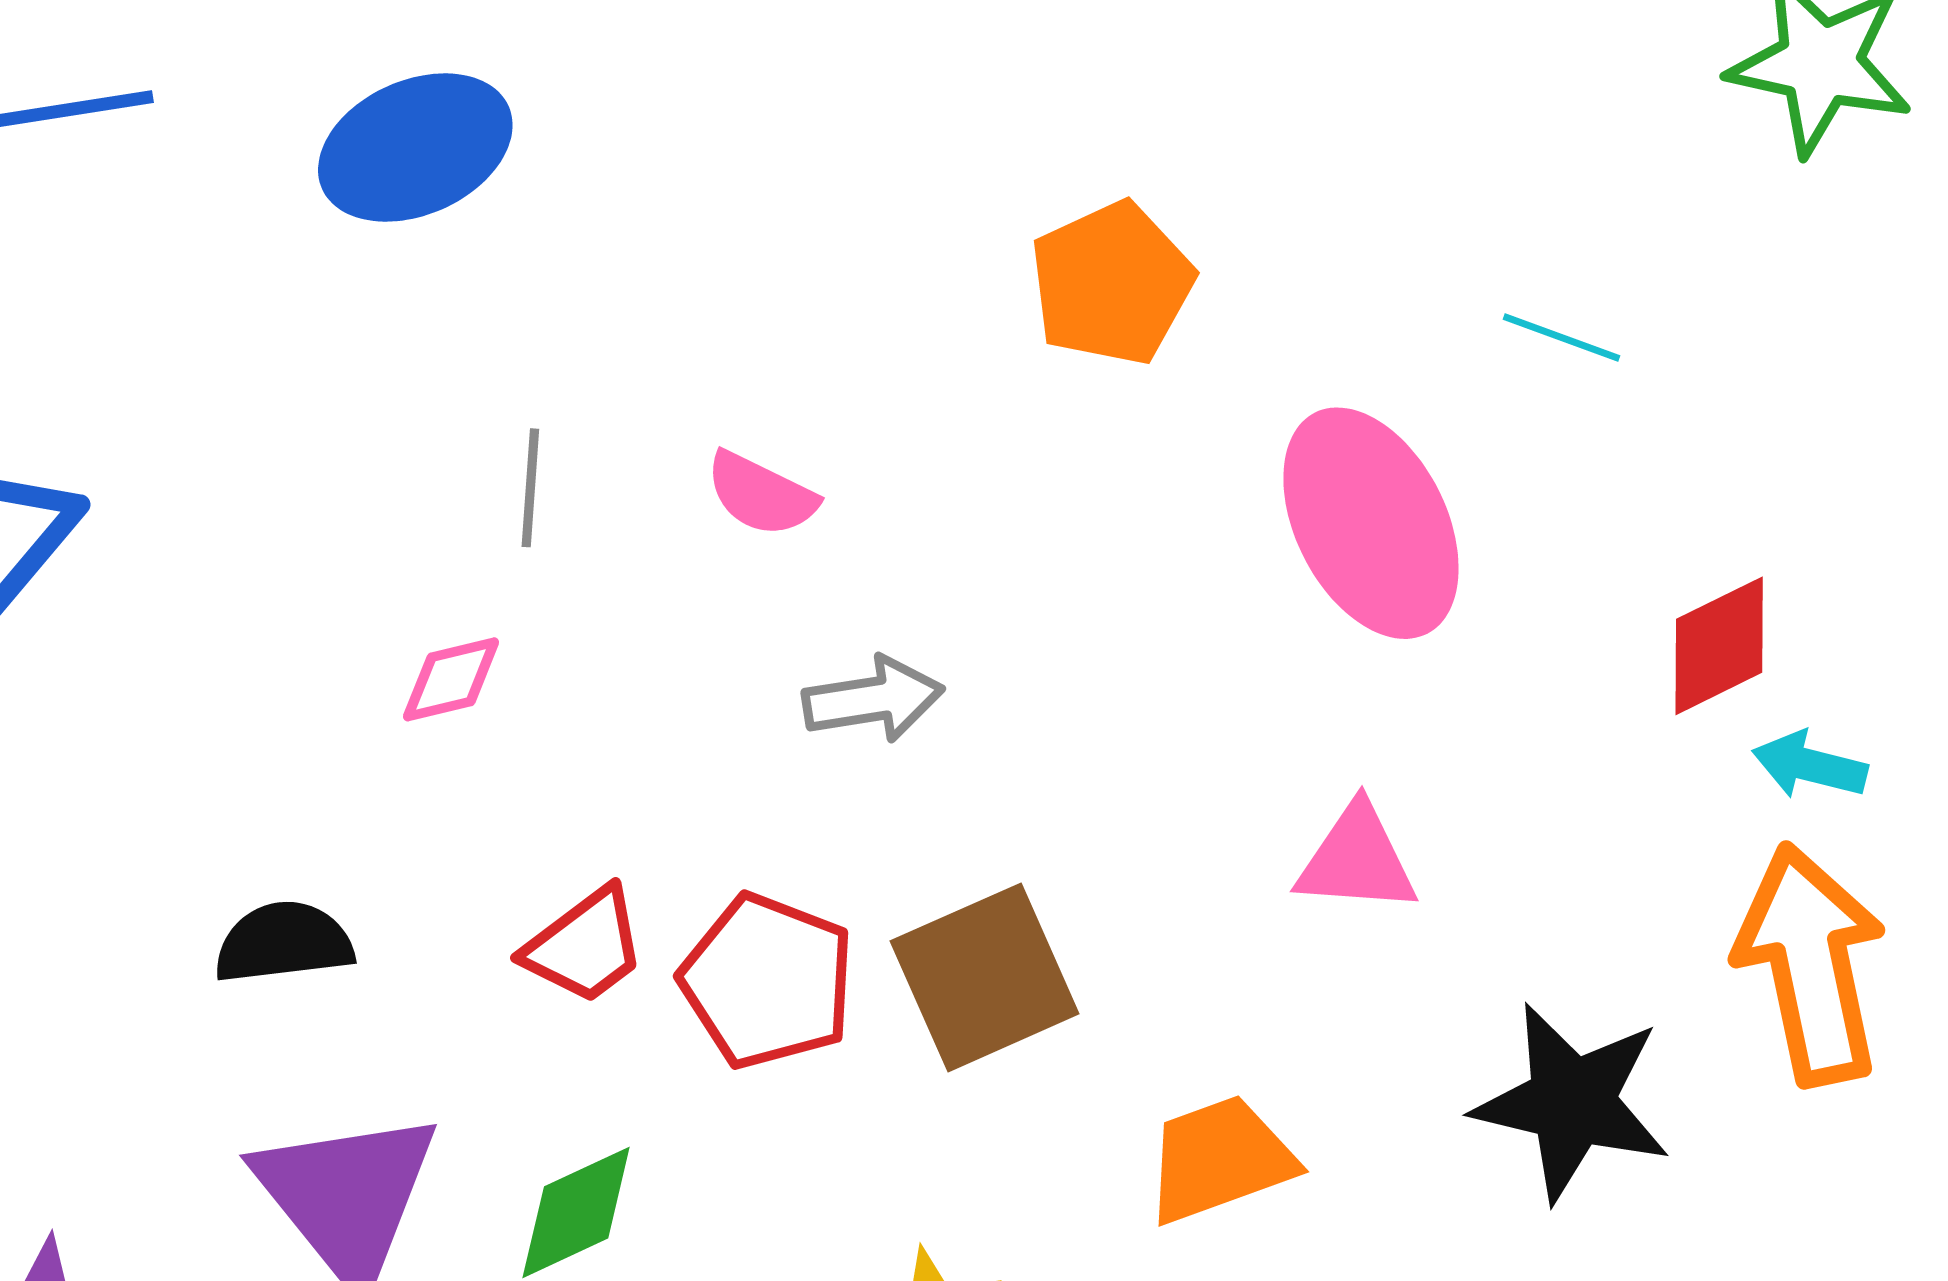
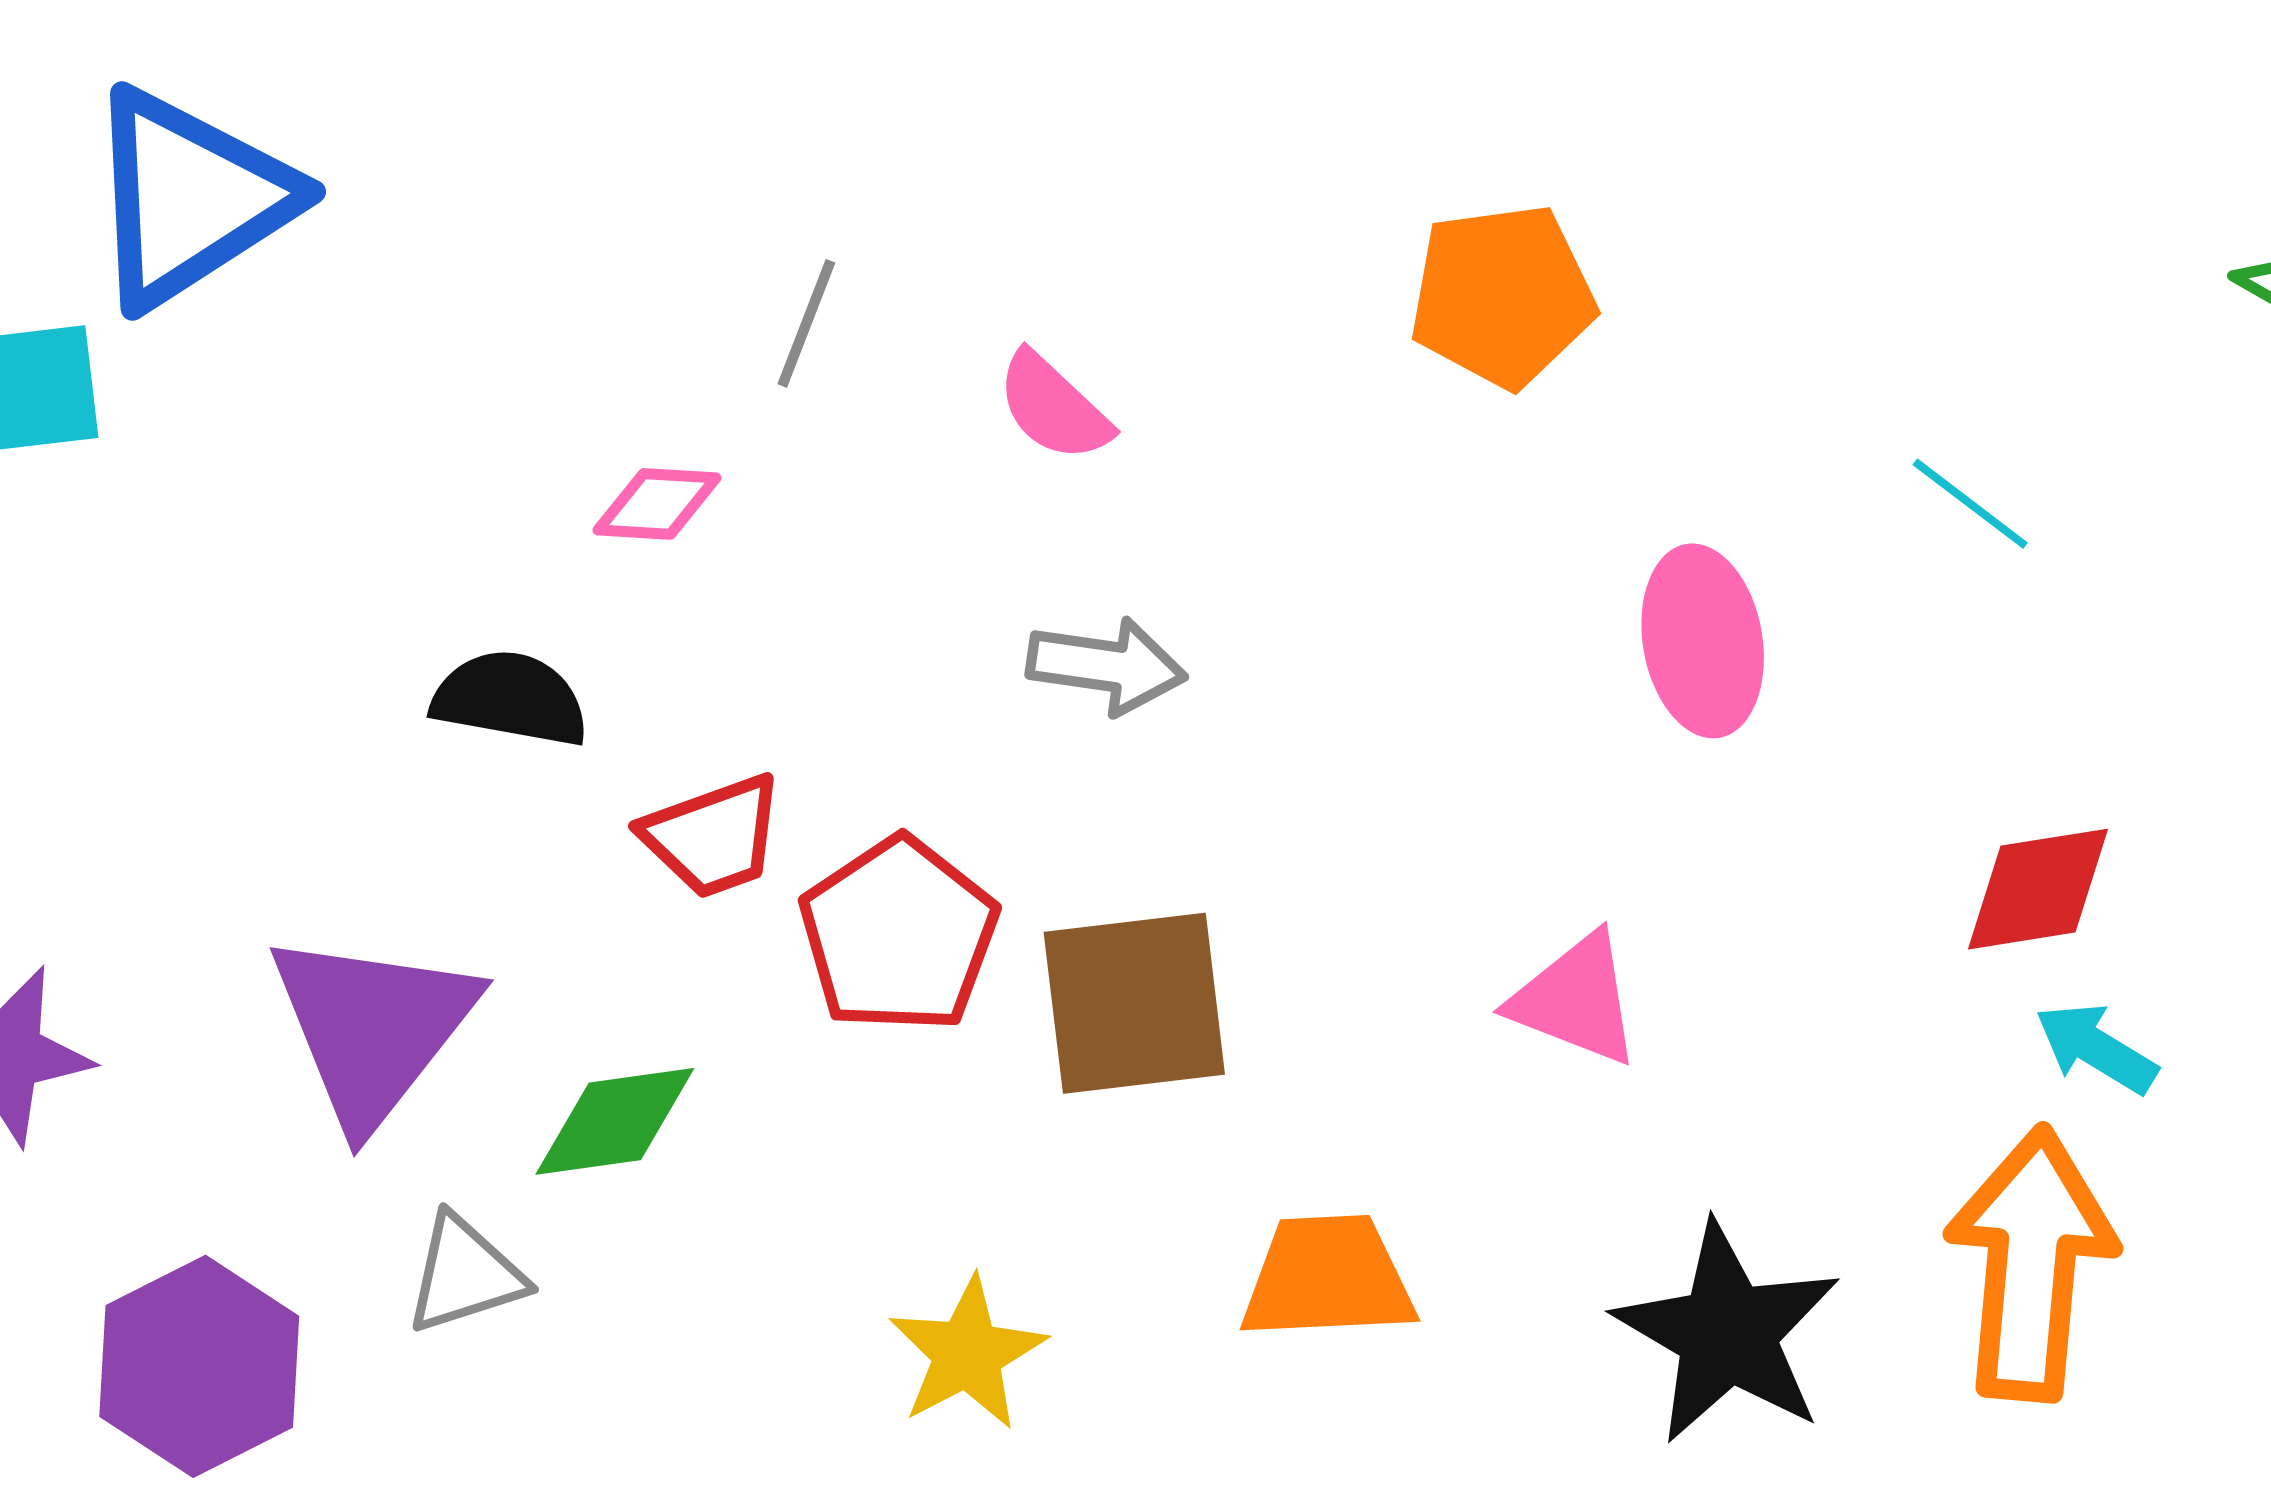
pink ellipse: (1371, 523) -> (1703, 641), size x0.7
black semicircle: (284, 942) -> (510, 699), moved

